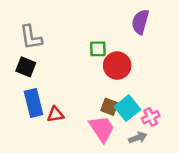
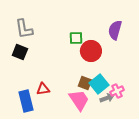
purple semicircle: (140, 22) -> (115, 30), moved
blue rectangle: (33, 103) -> (26, 101), moved
gray arrow: (138, 138) -> (107, 98), moved

